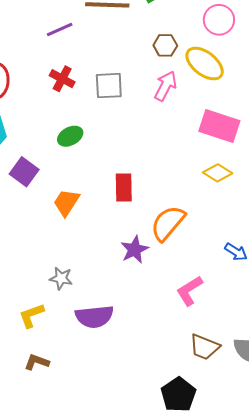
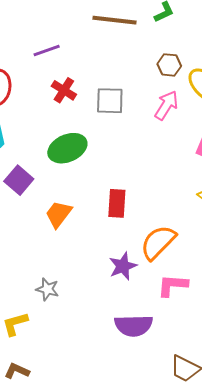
purple line: (60, 30) -> (47, 50), moved
green ellipse: (70, 136) -> (67, 148), size x1.5
pink L-shape: (189, 291) -> (173, 285), moved, turned 32
purple semicircle: (94, 317) -> (134, 326), moved

